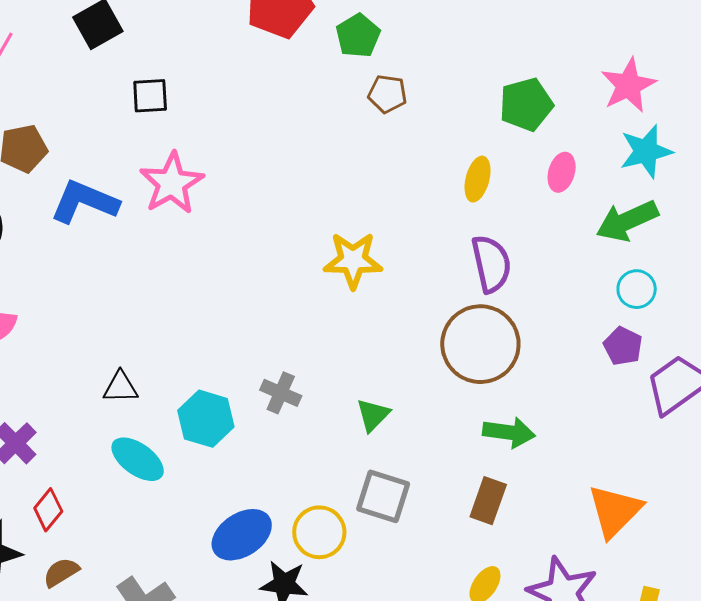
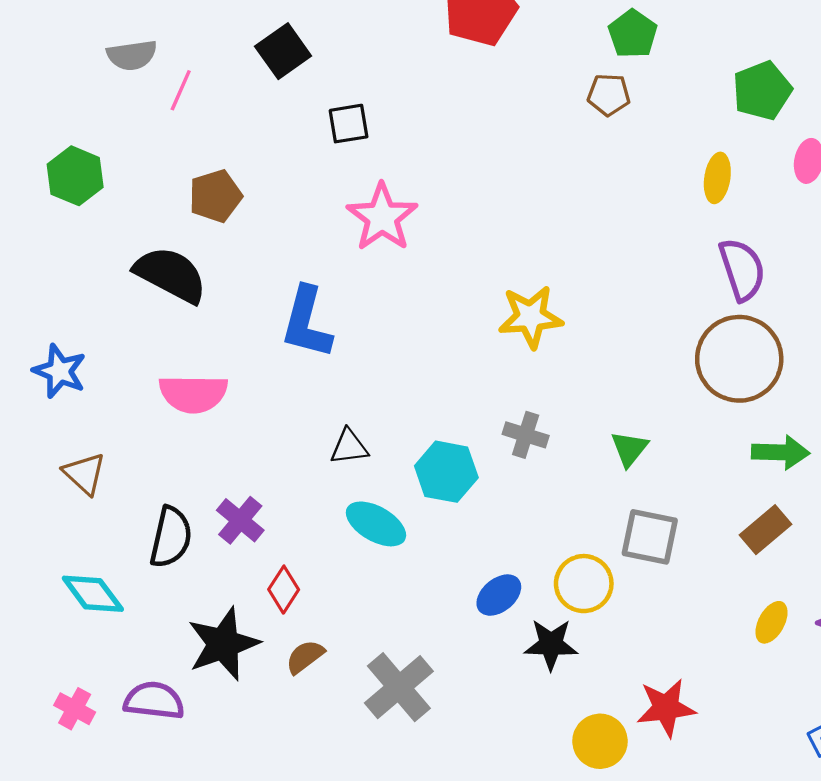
green pentagon: (358, 36) -> (633, 34), moved
blue L-shape: (84, 202) -> (307, 322), moved, turned -92
yellow star: (353, 260) -> (530, 317), moved
brown rectangle: (488, 501) -> (765, 530), turned 36
blue ellipse: (242, 535) -> (499, 595), size x0.7

